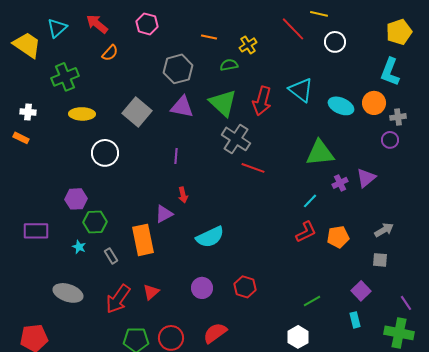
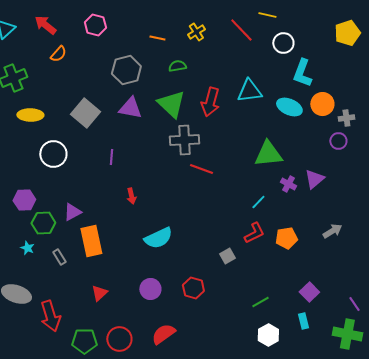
yellow cross: (248, 45) -> (196, 32), moved
cyan L-shape: (390, 72) -> (302, 73), moved
cyan triangle: (301, 90) -> (249, 91), turned -44
gray cross: (236, 139) -> (184, 140), turned -36
purple line: (176, 156) -> (111, 157), moved
purple cross: (340, 183) -> (288, 184), turned -35
purple triangle: (164, 214) -> (72, 212), moved
gray square: (380, 260) -> (227, 256), moved, turned -35
red arrow: (118, 299) -> (50, 316), moved, turned -52
white hexagon: (298, 337) -> (268, 335), moved

